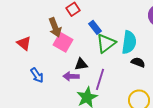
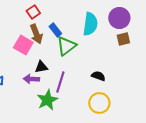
brown arrow: (55, 27) -> (36, 34), moved
cyan semicircle: (129, 42) -> (90, 24), moved
black semicircle: (138, 62) -> (98, 76), moved

